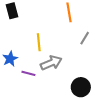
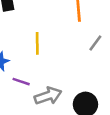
gray arrow: (51, 63) -> (48, 96), moved

